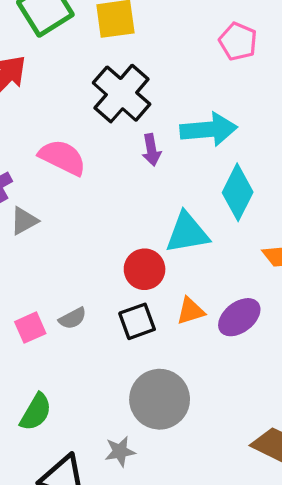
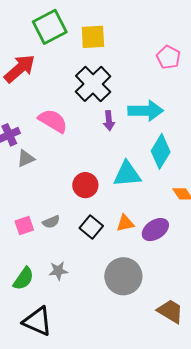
red circle: (145, 269) -> (85, 185), moved
black square: (137, 321) -> (91, 227), turned -35
gray circle: (160, 399) -> (123, 276), moved
gray star: (120, 451) -> (58, 271), moved

